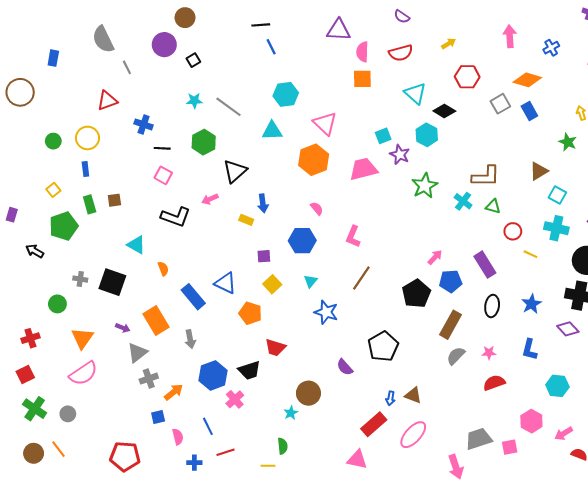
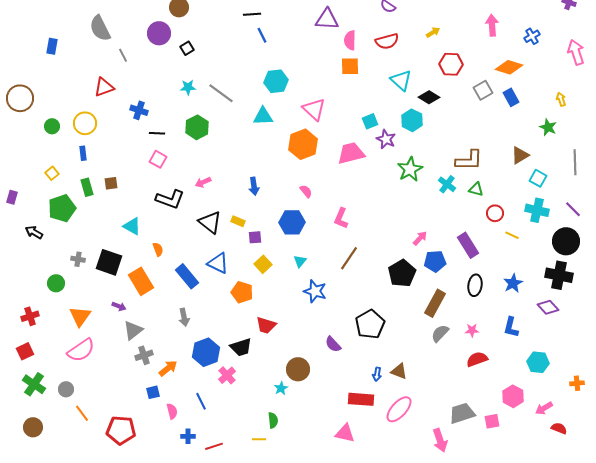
brown circle: (20, 92) -> (20, 98), moved
black triangle: (235, 171) -> (210, 222), moved, turned -40
yellow rectangle: (246, 220) -> (238, 221), moved
orange rectangle: (156, 321) -> (141, 281), moved
red rectangle: (374, 424) -> (361, 399), turned 45
orange line: (58, 449) -> (82, 413), moved
red line: (225, 452) -> (214, 446), moved

